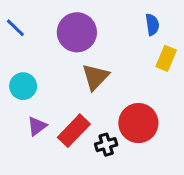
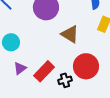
brown triangle: (95, 77) -> (70, 34), moved, turned -42

